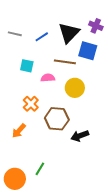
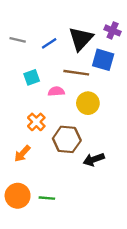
cyan square: (27, 66) -> (32, 77), turned -32
green line: (40, 169) -> (47, 198), turned 64
orange circle: (15, 179) -> (18, 196), moved

